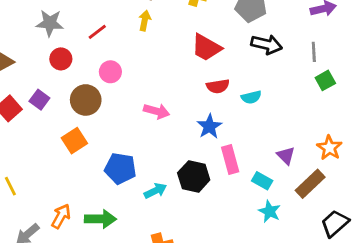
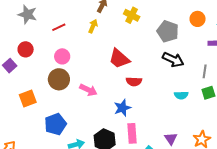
red trapezoid: (206, 48) -> (119, 59), moved
red circle: (61, 59) -> (26, 49), moved
cyan semicircle: (251, 97) -> (181, 95), moved
brown circle: (86, 100) -> (59, 79), moved
blue pentagon: (120, 168) -> (55, 124), turned 30

